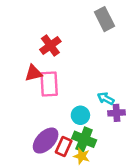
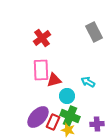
gray rectangle: (104, 19) -> (94, 32), moved
red triangle: (34, 73) -> (54, 80), moved
purple cross: (117, 113) -> (97, 124), moved

